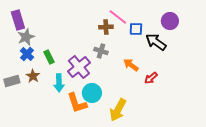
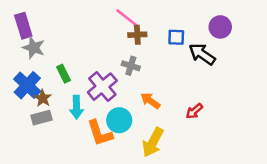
pink line: (118, 17) -> (127, 18), moved
gray star: (26, 37) -> (34, 48), turned -30
blue cross: (27, 54) -> (27, 85), moved, size x1.5
orange arrow: (131, 65) -> (150, 101), moved
red arrow: (151, 78) -> (194, 111), moved
gray rectangle: (12, 81) -> (41, 118), moved

